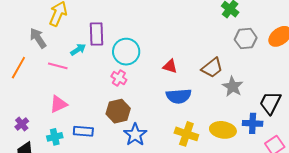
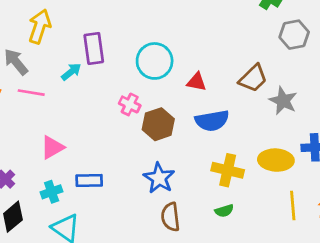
cyan circle: (126, 52) -> (155, 61), moved
pink line: (58, 66) -> (31, 93), moved
brown hexagon: (118, 111) -> (158, 124), moved

